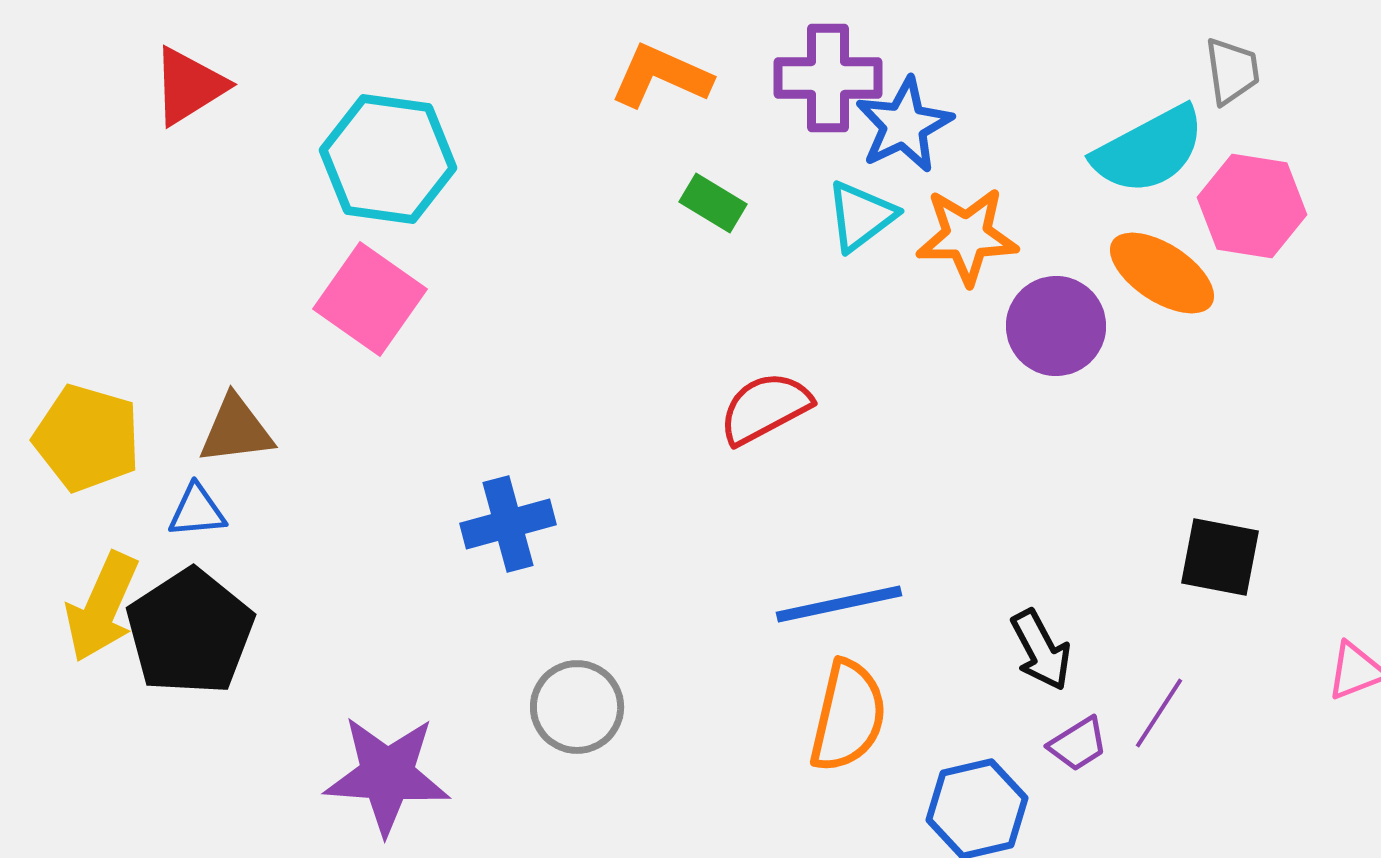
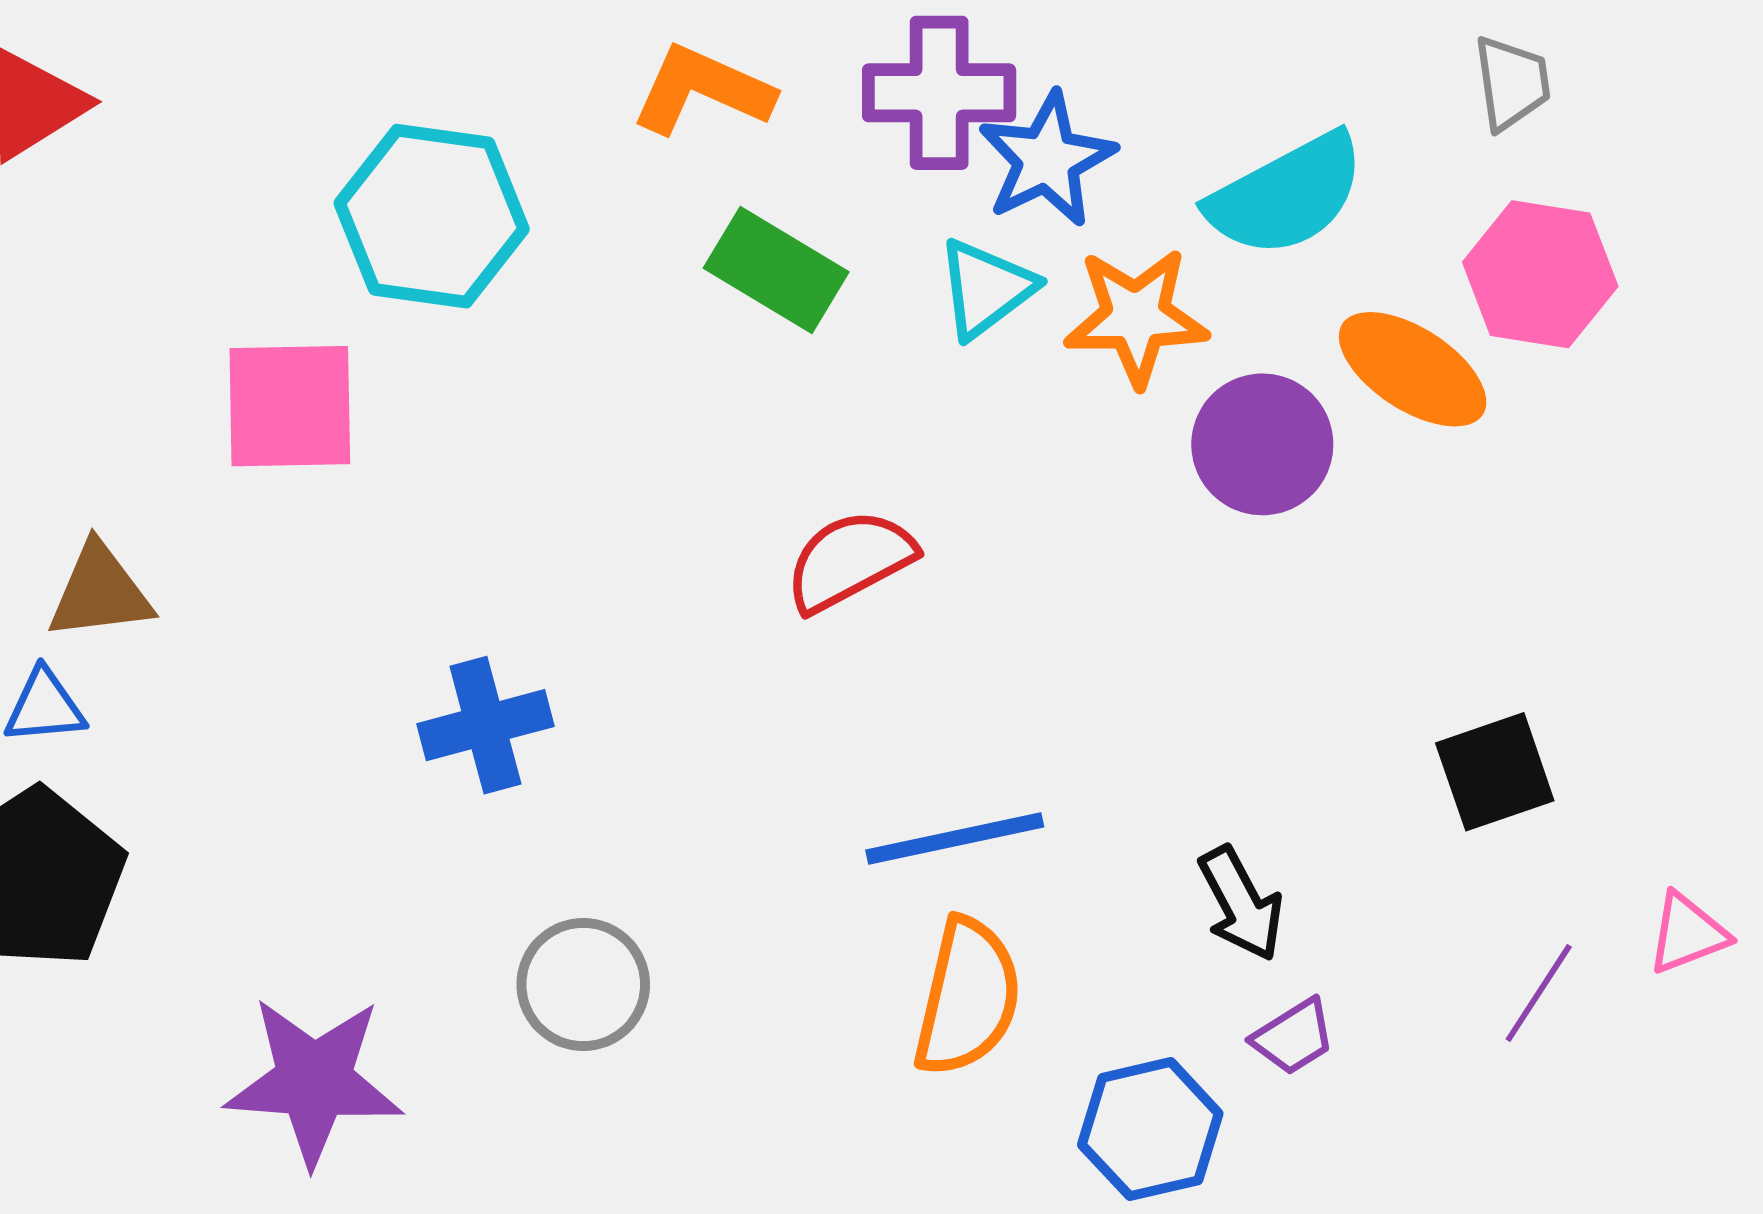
cyan semicircle: (1149, 150) -> (1286, 195), moved
cyan hexagon: (388, 159) -> (432, 216), moved
green rectangle: (713, 203) -> (776, 270), size x1.5
pink square: (370, 299) -> (290, 406), turned -36
black square: (1220, 557) -> (1495, 772), turned -30
purple line: (1159, 713) -> (1539, 993), moved

